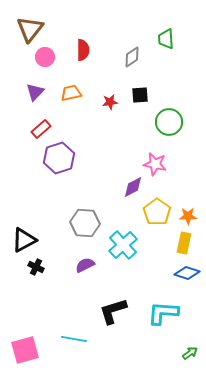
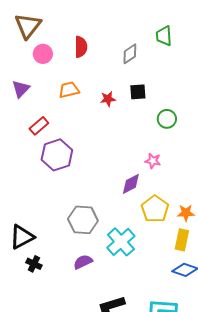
purple triangle: (35, 92) -> (21, 89), moved
green circle: (169, 122) -> (167, 119), size x0.7
pink star: (155, 164) -> (153, 161), size x0.7

